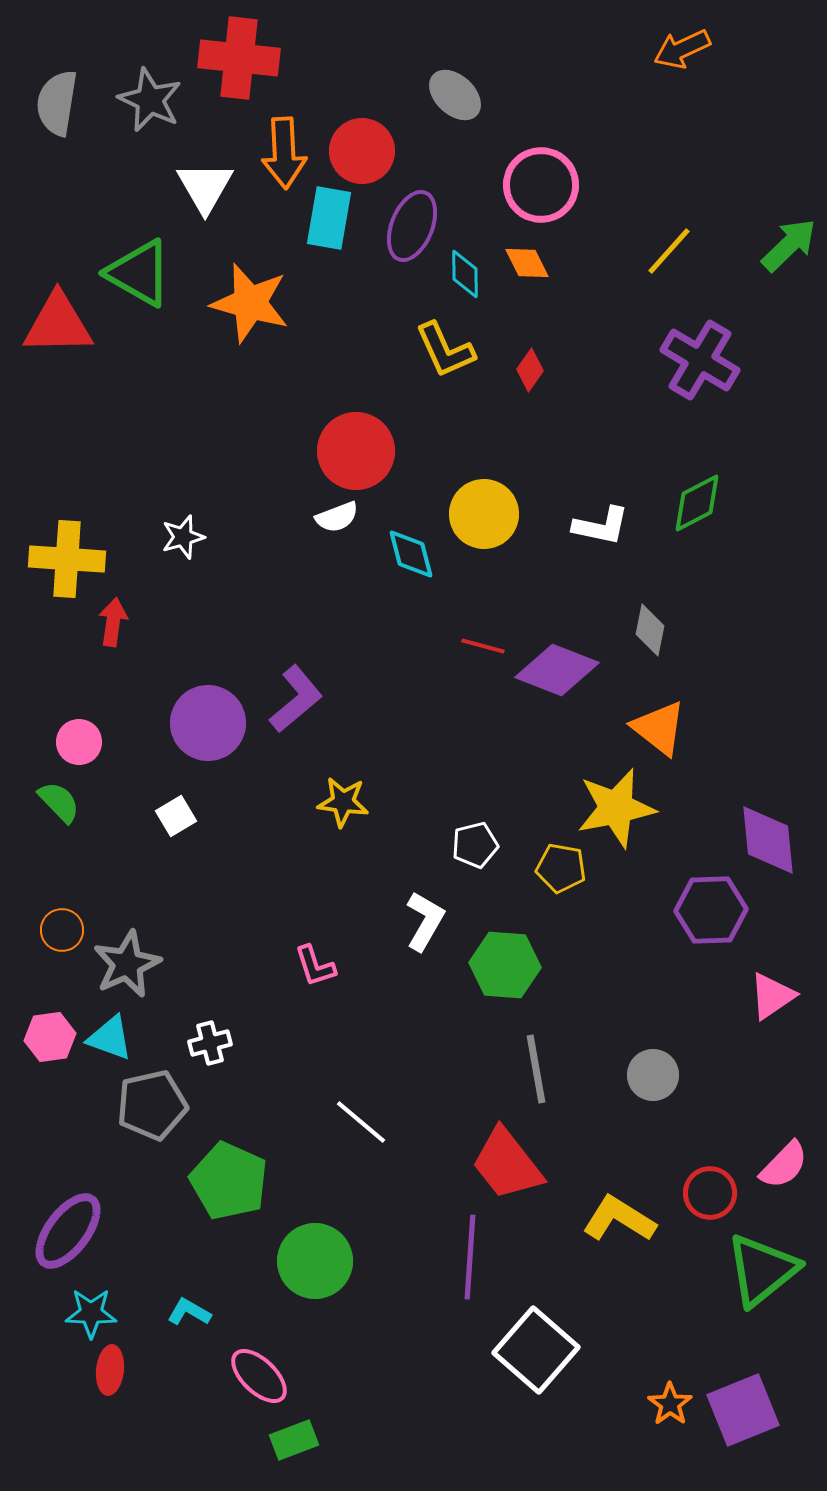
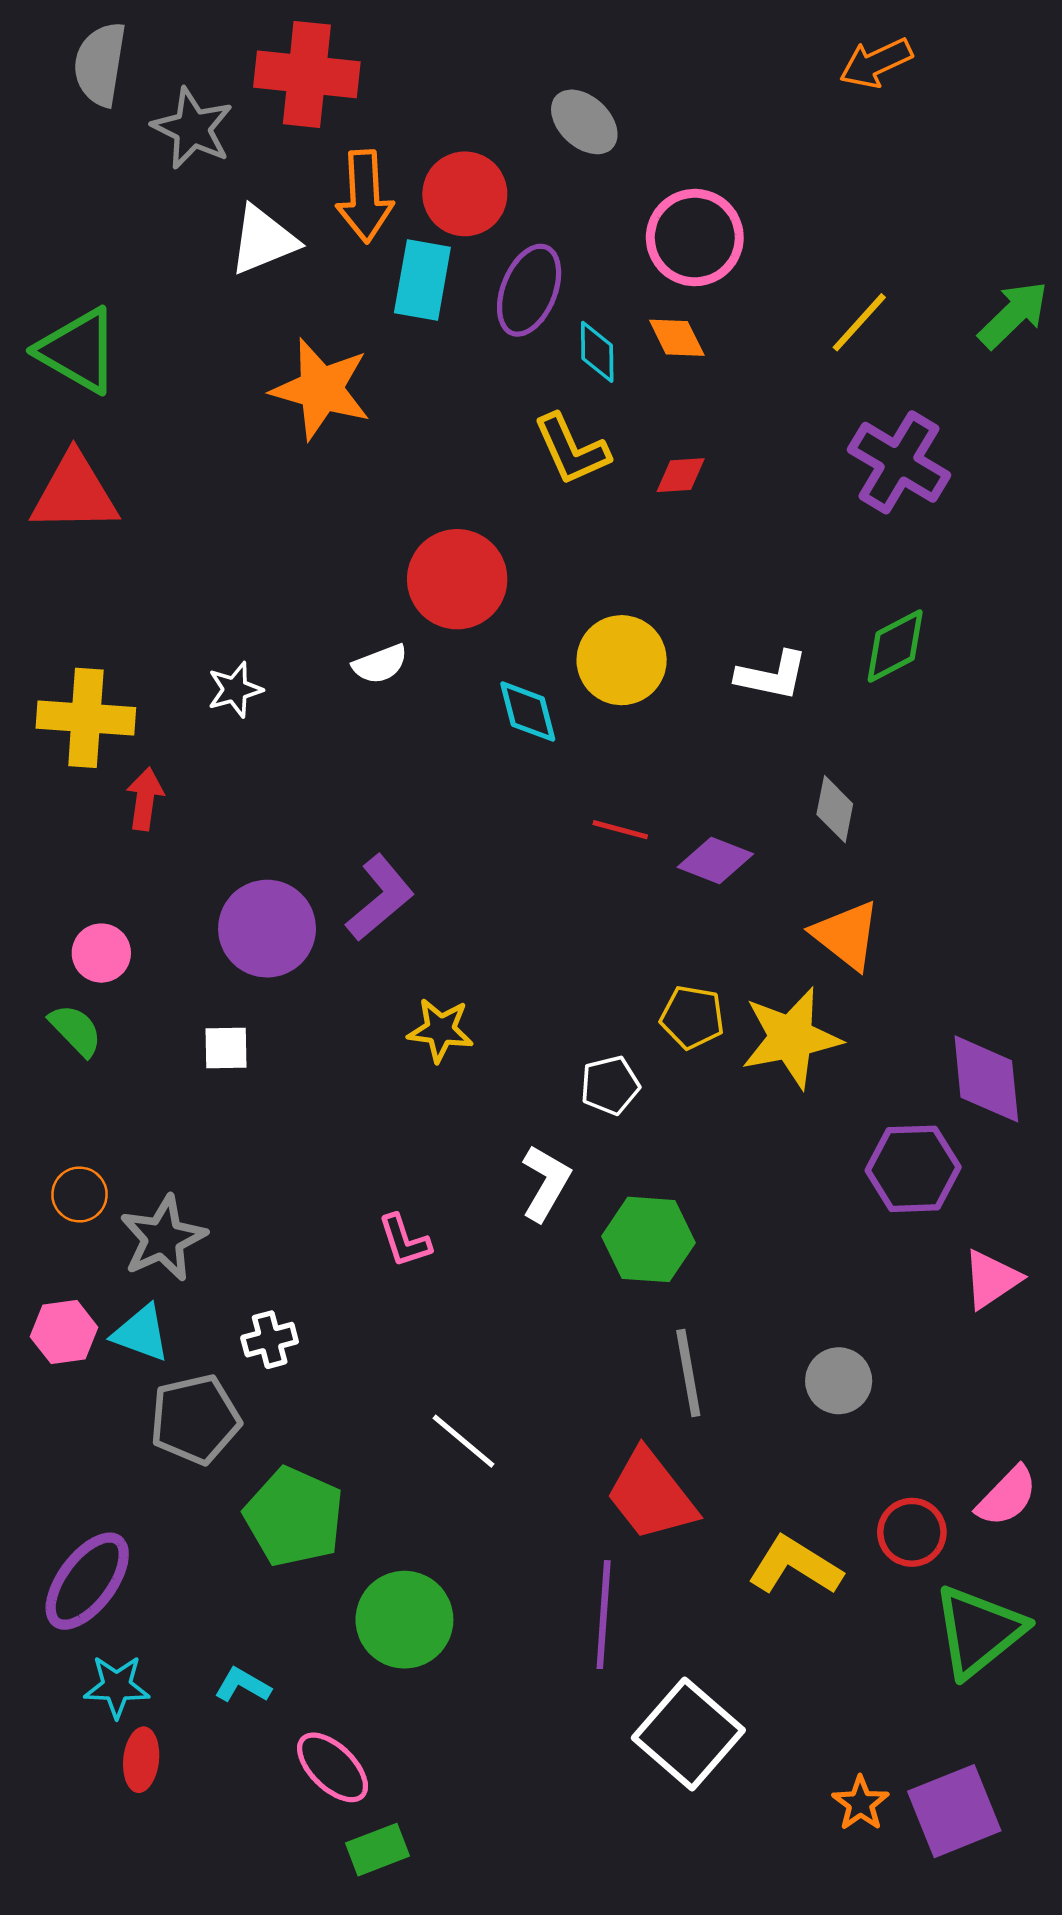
gray semicircle: (57, 103) -> (100, 64), moved
white triangle: (205, 187) -> (263, 240), turned 38
green triangle: (139, 273) -> (78, 351), moved
red triangle: (58, 324) -> (74, 493), moved
red diamond: (530, 370) -> (681, 475), turned 51
white semicircle: (337, 517) -> (380, 664), moved
purple diamond: (557, 670) -> (715, 861), size x0.7
white square: (176, 816) -> (226, 1048), turned 30
yellow pentagon: (561, 868) -> (692, 1017), moved

